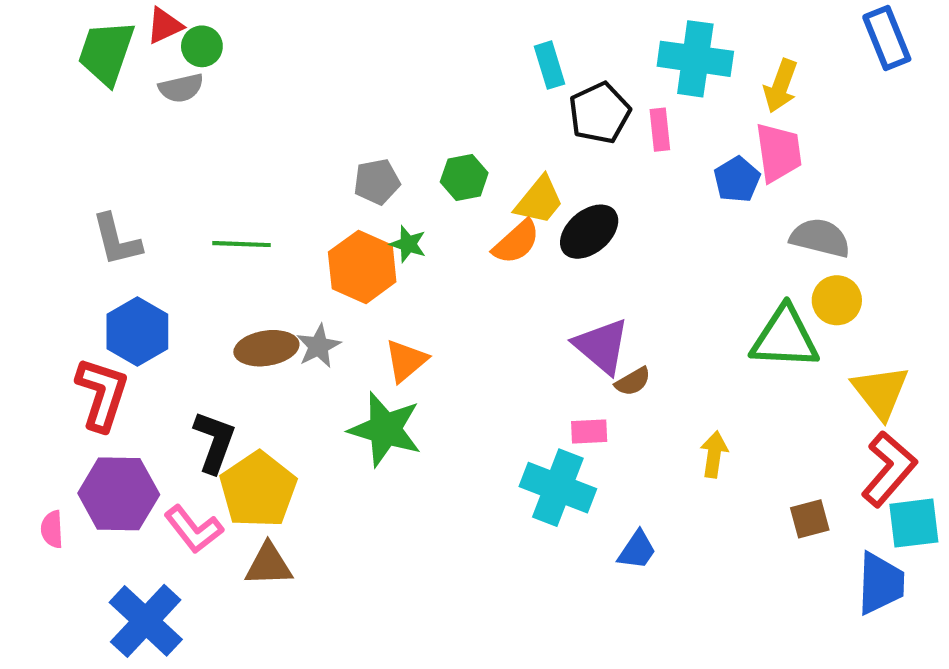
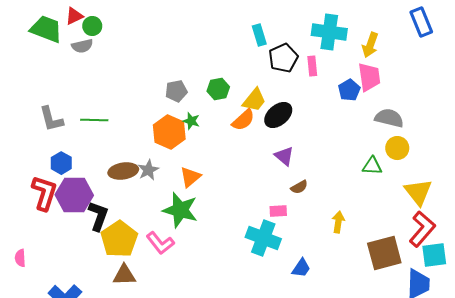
green trapezoid: (106, 53) -> (46, 29), turned 92
green line: (241, 244) -> (94, 120), moved
blue hexagon: (137, 332) -> (61, 163), size x0.7
green triangle: (785, 338) -> (372, 166), size x0.6
purple triangle: (602, 346) -> (284, 156), moved, size x0.7
purple hexagon: (119, 494) -> (74, 195), moved
brown square: (810, 519) -> (384, 253), size x1.8
pink L-shape: (194, 529) -> (160, 243), moved

